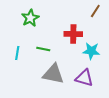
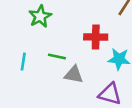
gray triangle: (53, 74) -> (74, 75), moved, size x0.7

